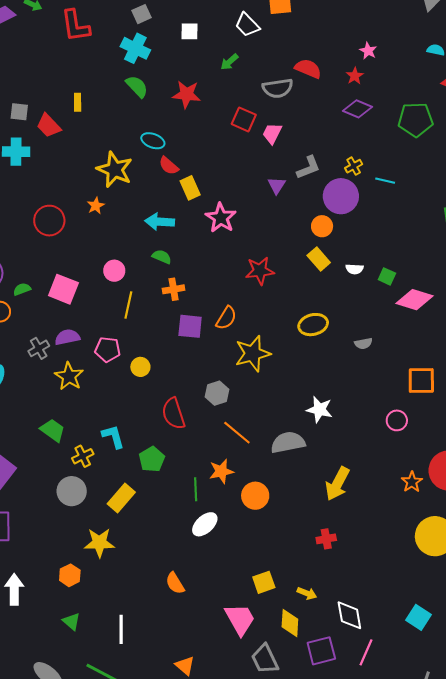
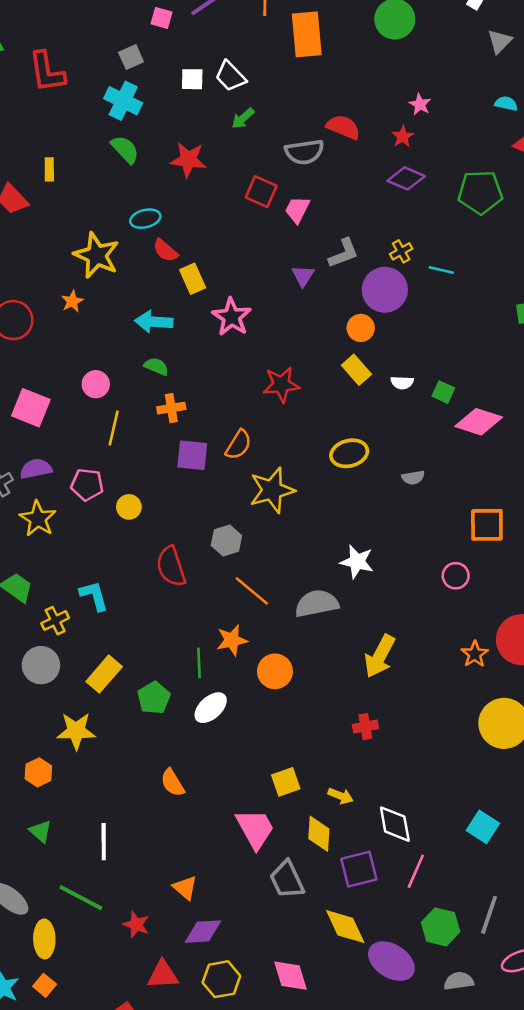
white trapezoid: (247, 25) -> (230, 76), moved
cyan ellipse: (153, 141) -> (145, 219), turned -35
green pentagon: (152, 459) -> (154, 698), moved

